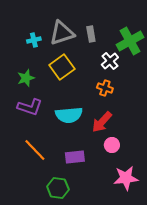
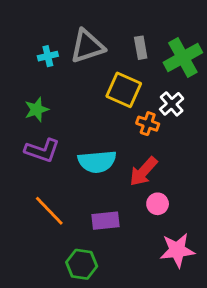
gray rectangle: (91, 34) -> (141, 48), moved
white cross: (110, 61) -> (172, 104), moved
yellow square: (62, 67) -> (124, 90), moved, turned -30

